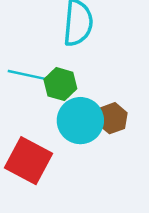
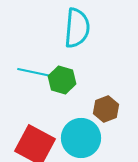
cyan circle: (80, 121) -> (81, 138), moved

